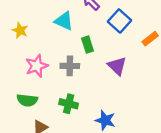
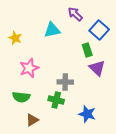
cyan triangle: (64, 21) -> (52, 30), turned -36
green rectangle: (88, 45) -> (87, 50), moved
gray cross: (70, 66) -> (65, 82), moved

